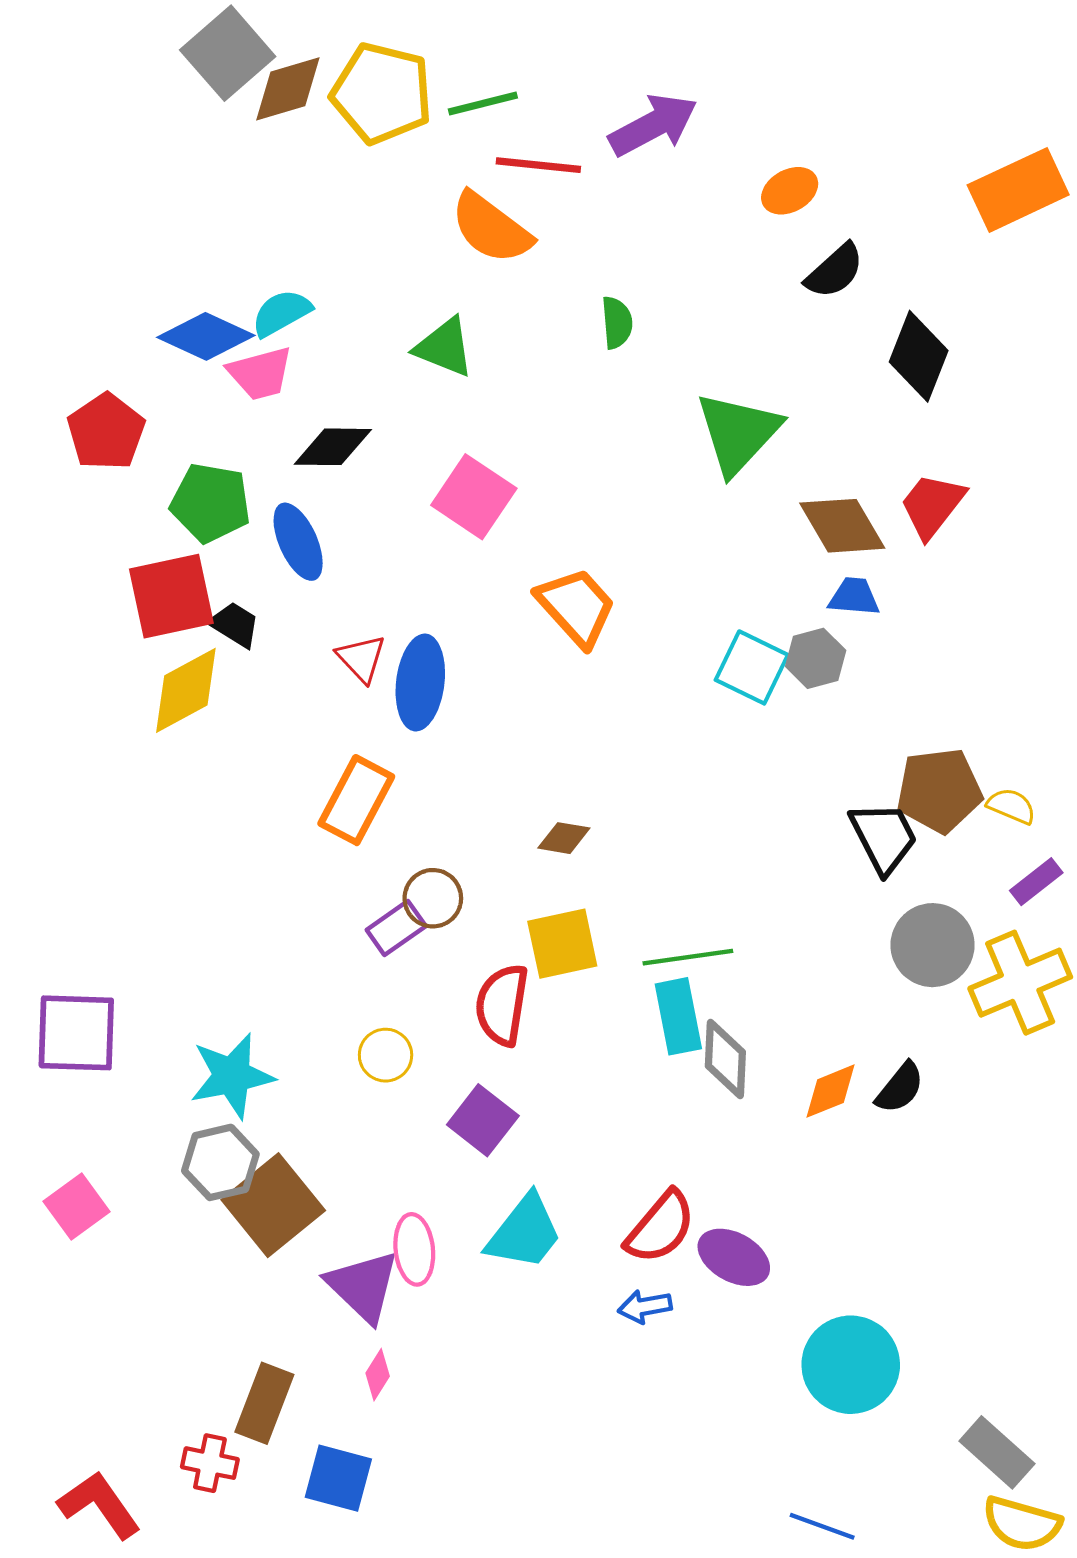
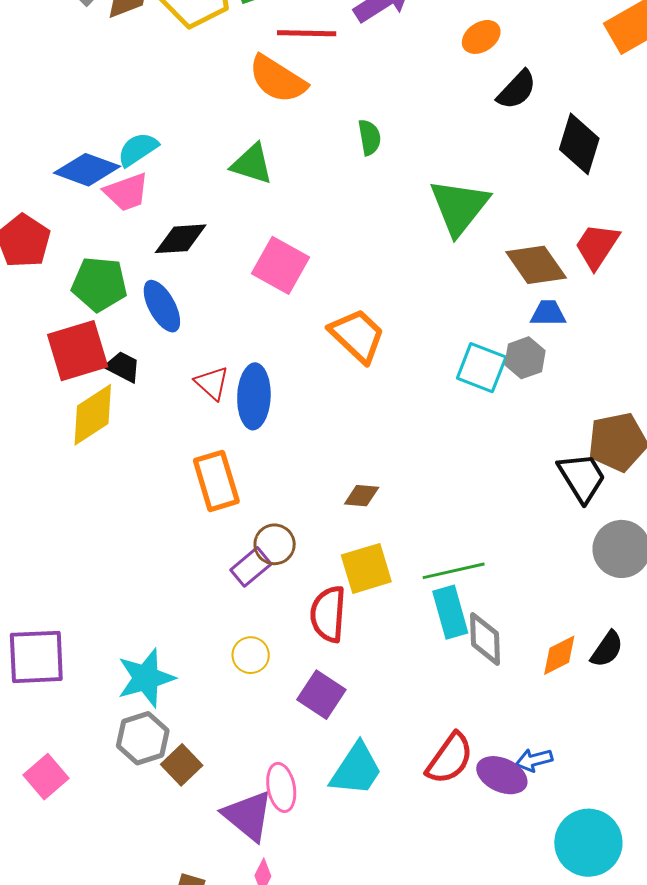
orange rectangle: (356, 800) -> (216, 481), turned -40
brown square: (273, 1205) -> (182, 765), size x0.6
blue arrow: (645, 1307) -> (534, 760), moved

